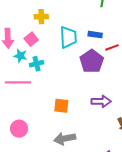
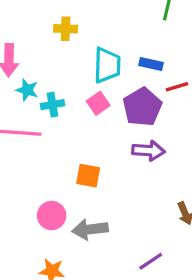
pink square: (31, 39) -> (98, 103), moved
purple arrow: (101, 101) -> (148, 151), moved
pink circle: (19, 129) -> (52, 216), moved

